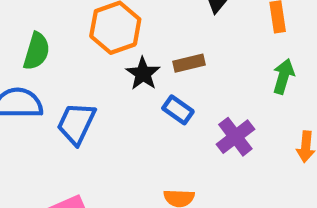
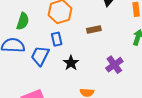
black star: (143, 74) -> (71, 63), moved
blue rectangle: (178, 110) -> (57, 39), moved, turned 40

